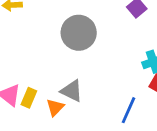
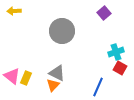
orange triangle: (55, 107) -> (53, 85), moved

